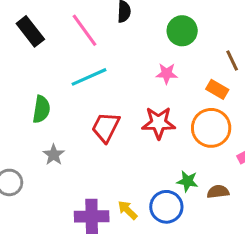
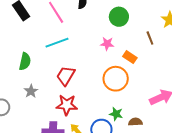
orange rectangle: (217, 89) -> (130, 57), moved
red star: (159, 123) -> (67, 105), moved
orange circle: (211, 128) -> (116, 79), moved

